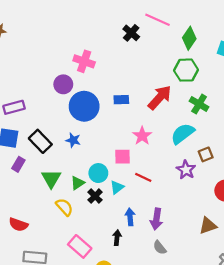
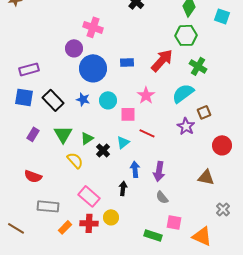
purple rectangle: (18, 164) -> (33, 134), moved
cyan circle: (98, 173) -> (108, 100), moved
brown triangle: (208, 226) -> (206, 177), turned 30

